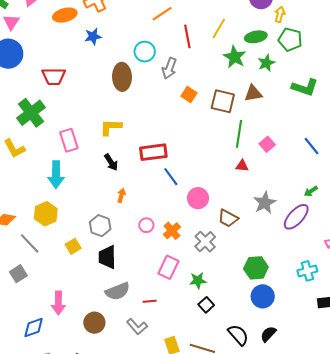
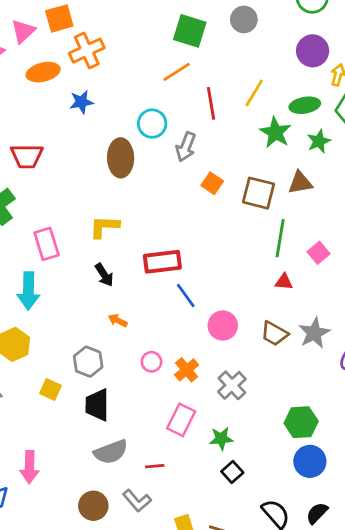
orange arrow: (121, 195) -> (118, 321), turned -80
brown trapezoid: (228, 218) -> (274, 334), moved
yellow square: (73, 246) -> (51, 390), turned -35
brown circle: (94, 323) -> (93, 506), moved

